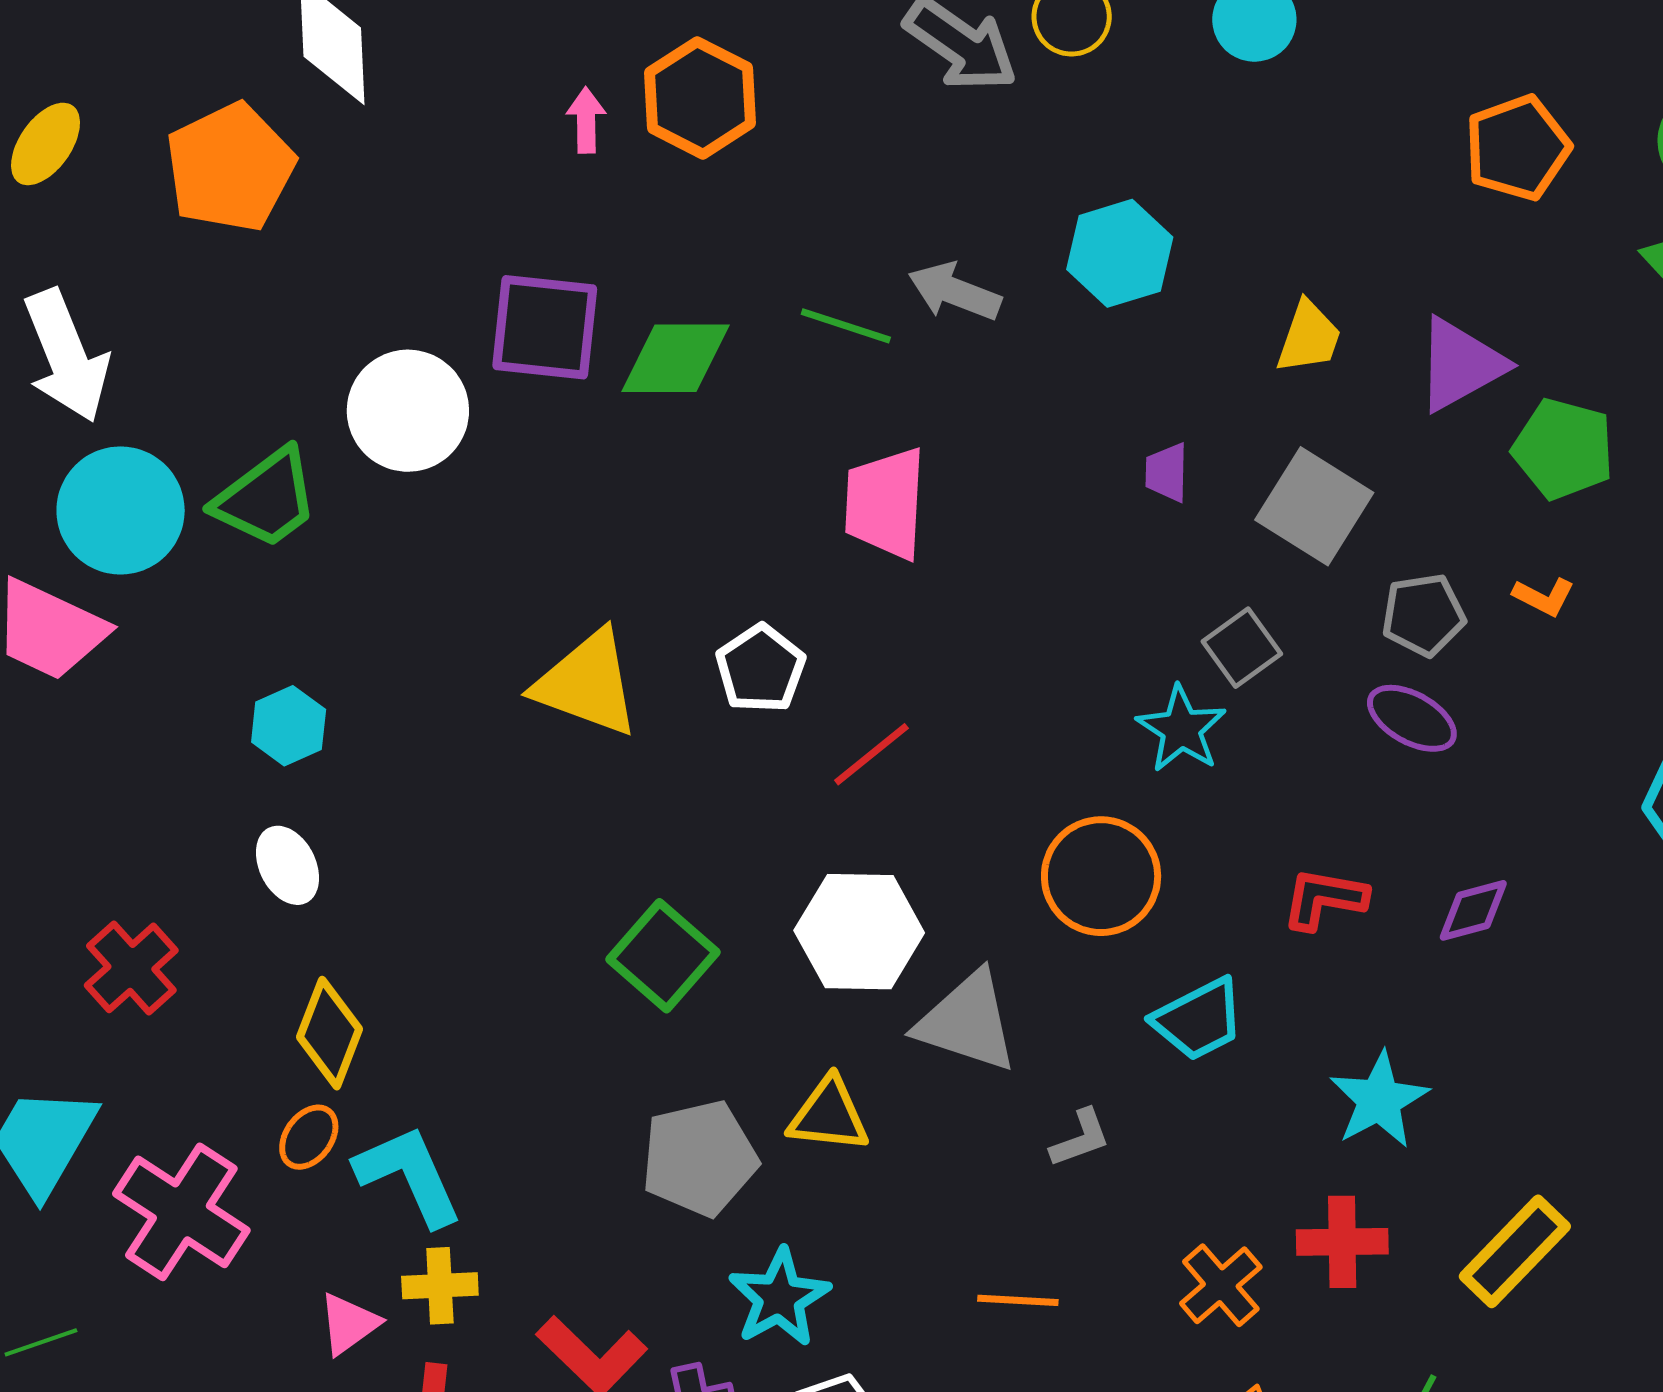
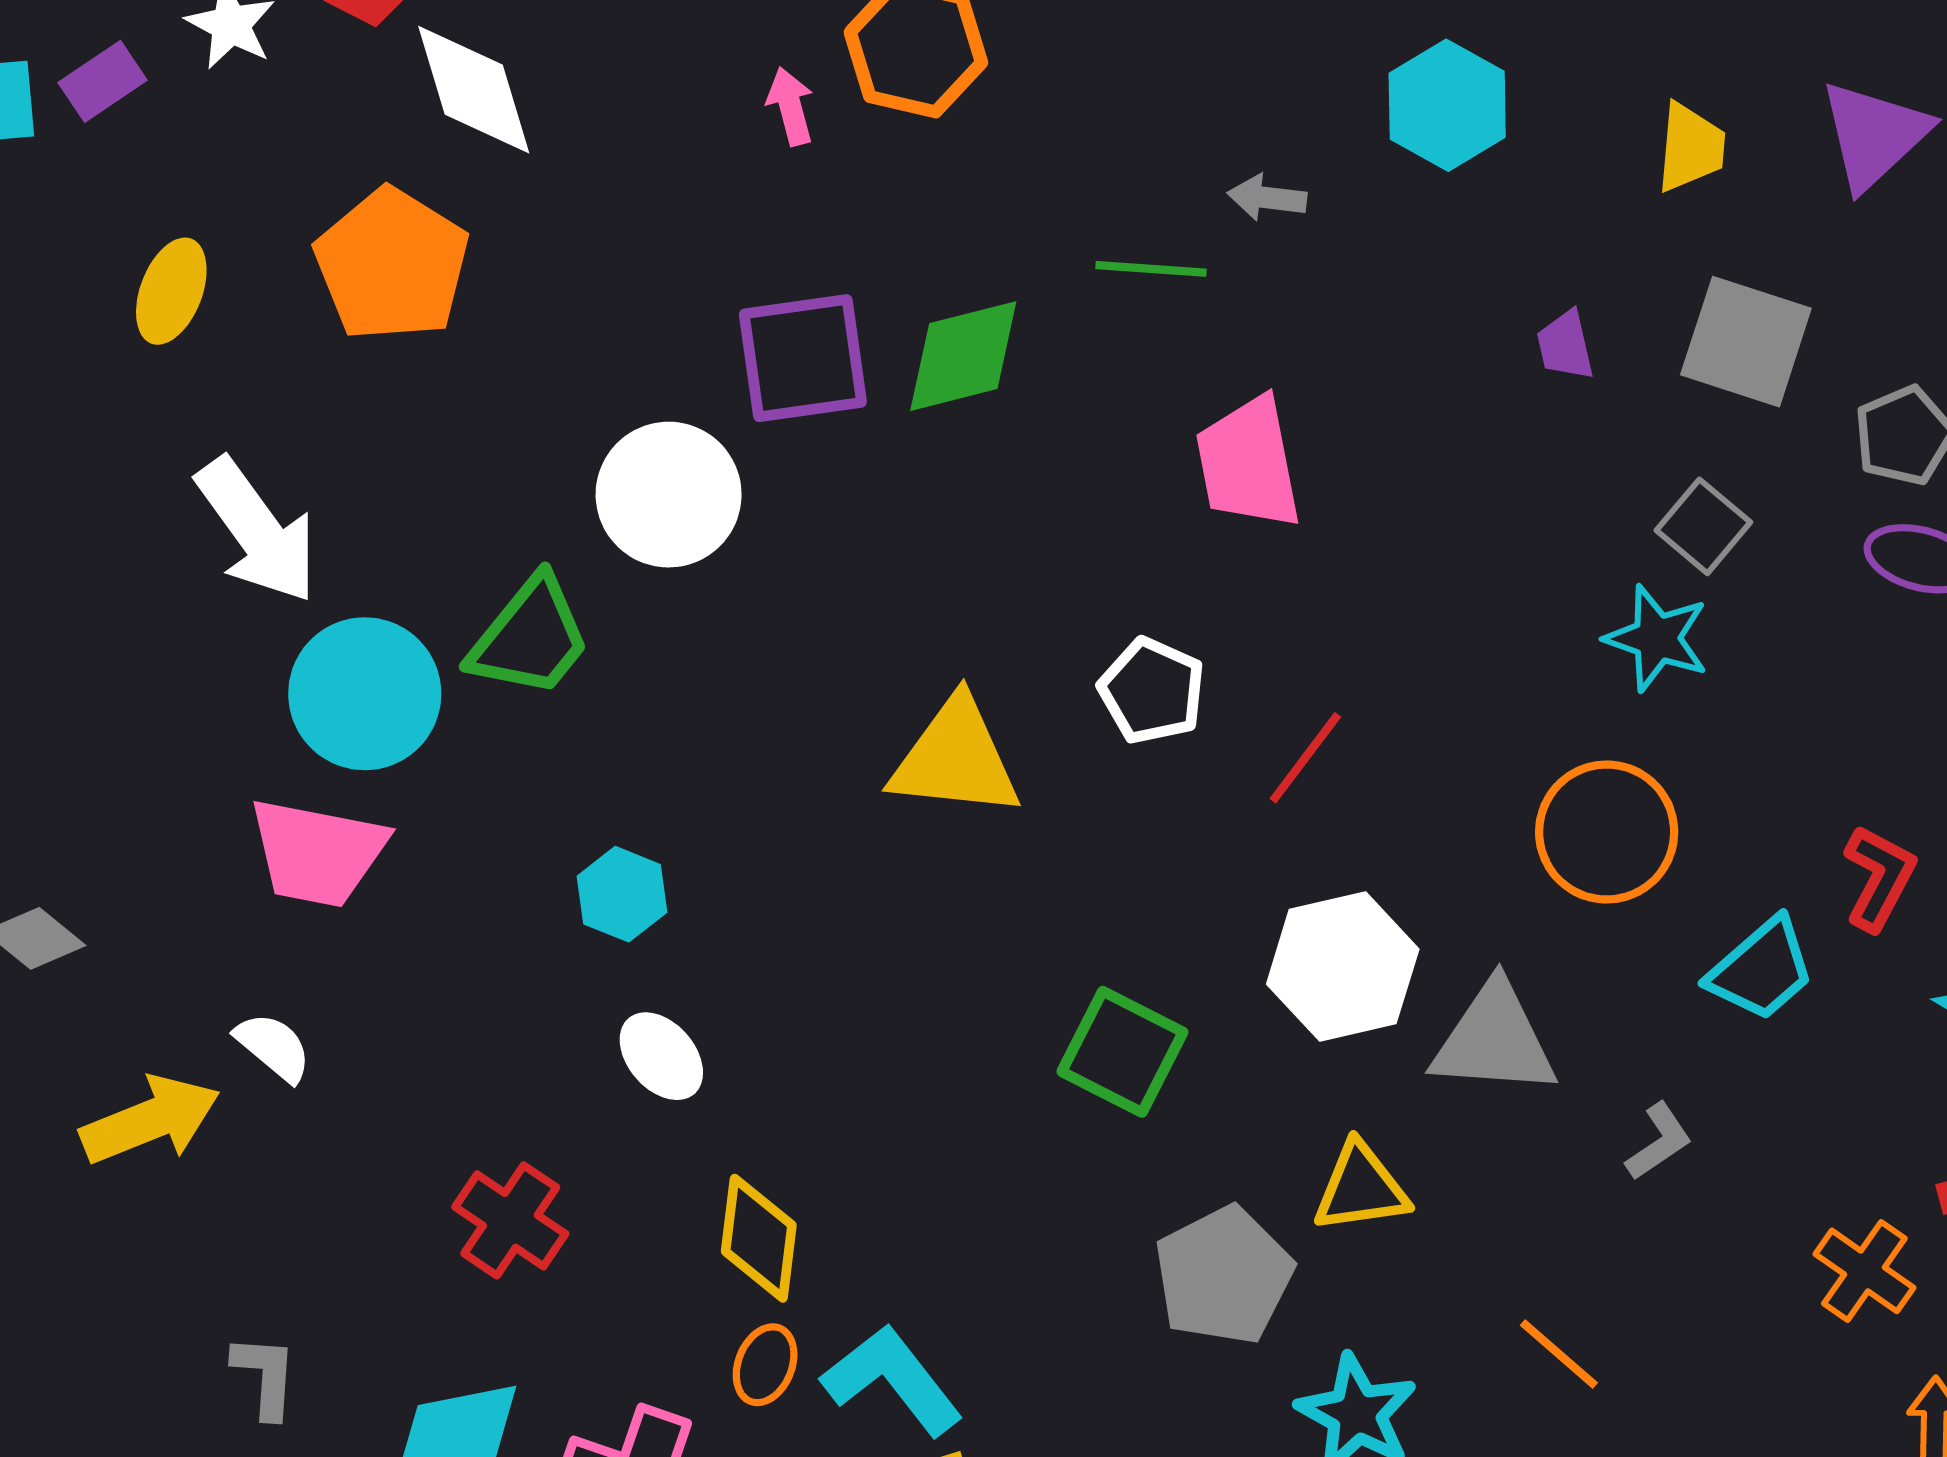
gray arrow: (955, 292) -> (1267, 198), size x0.7
red L-shape: (1324, 899) -> (1879, 878), moved, turned 122
orange line: (1018, 1300) -> (1559, 1354), moved, turned 52

